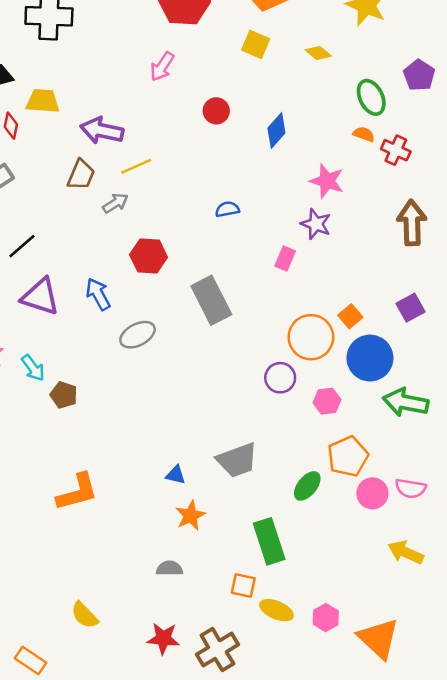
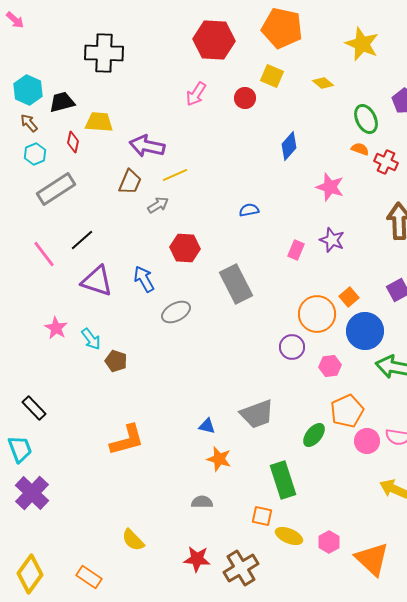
red circle: (216, 111) -> (245, 98), moved
purple star: (316, 224) -> (332, 240), moved
orange star: (190, 515) -> (219, 459), turned -30

